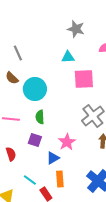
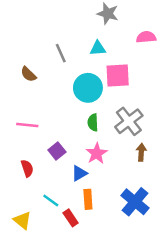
gray line: (18, 53) -> (61, 53), moved
cyan circle: (35, 89) -> (88, 88), moved
green semicircle: (40, 117) -> (93, 123), moved
purple square: (35, 140) -> (57, 151), turned 32

